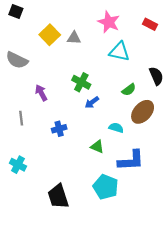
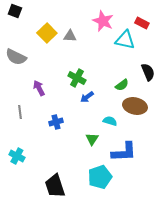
cyan triangle: (119, 52) -> (125, 40), moved
brown ellipse: (143, 112) -> (135, 106), turned 60
green triangle: (97, 147) -> (92, 139), turned 40
cyan pentagon: (106, 187) -> (100, 177), turned 30

